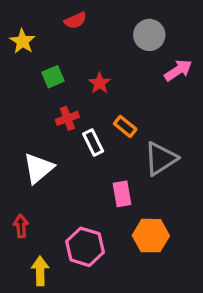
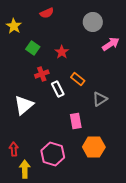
green square: (53, 77) -> (33, 48), turned -32
gray triangle: (161, 159) -> (100, 99), size x0.7
red arrow: (21, 226) -> (14, 149), moved

